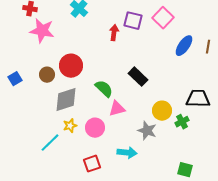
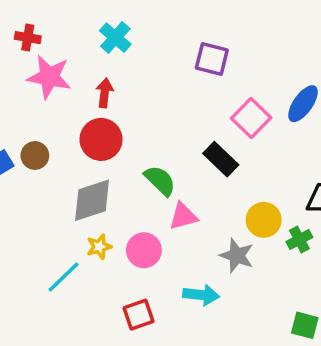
pink square: (163, 18) -> (251, 118), moved
red arrow: (114, 33) -> (105, 93), moved
brown circle: (47, 75) -> (35, 156), moved

